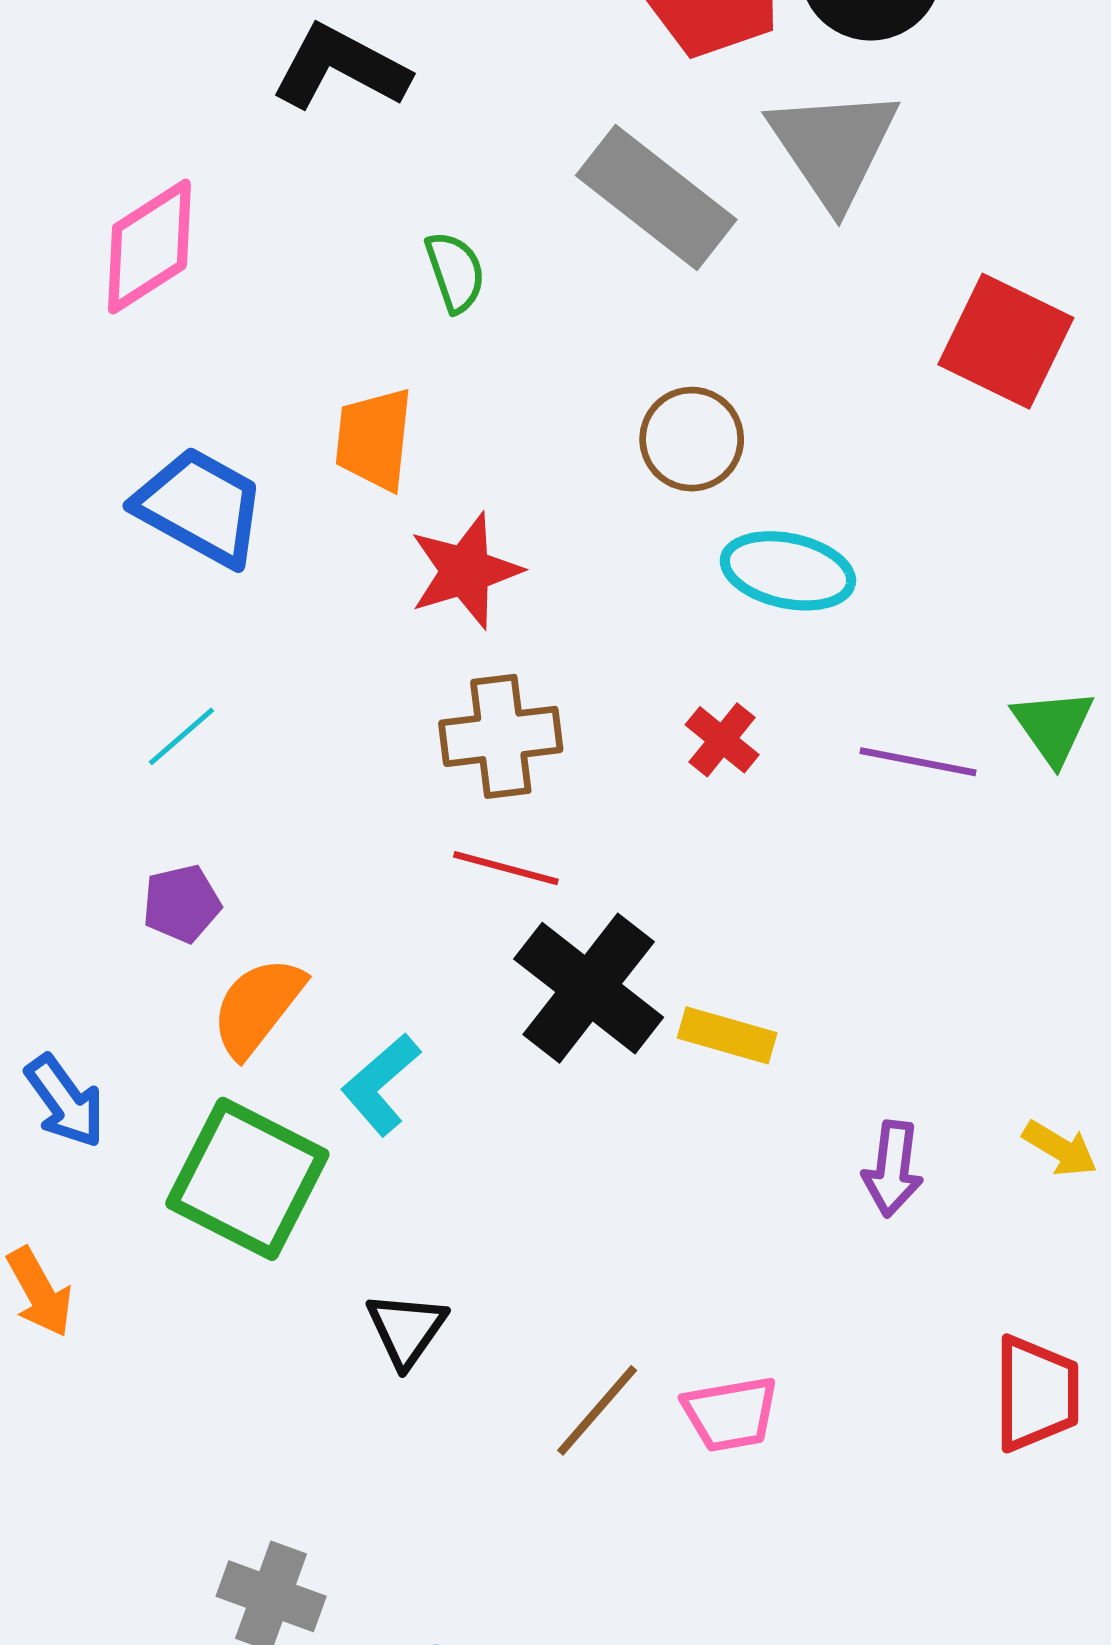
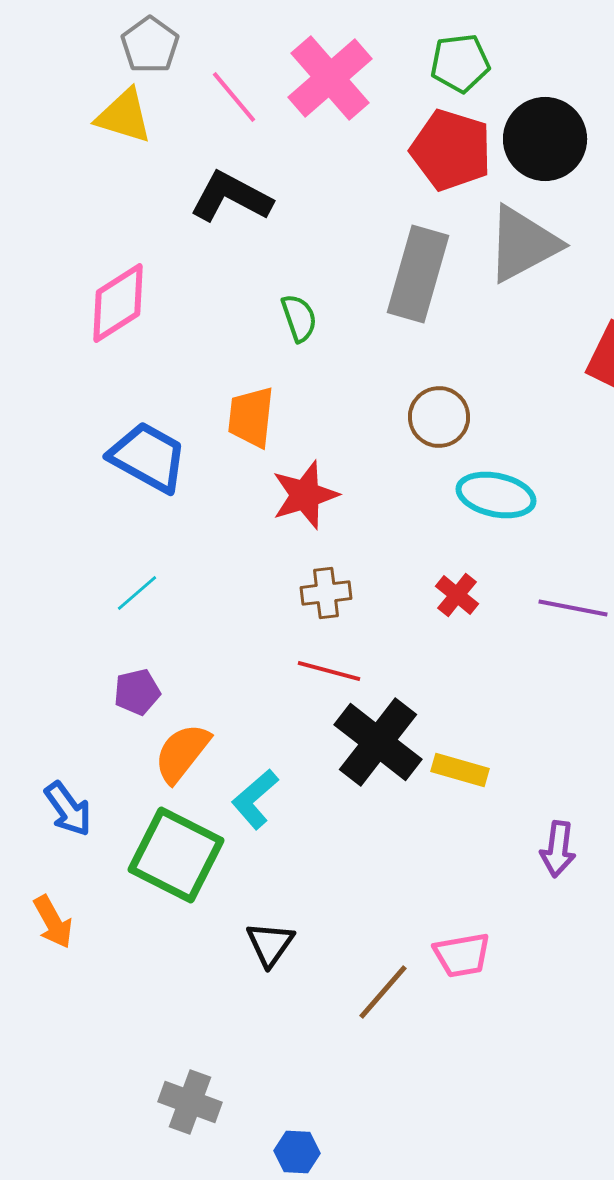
gray triangle: (834, 147) -> (523, 244), turned 36
gray rectangle: (656, 198) -> (418, 274), turned 68
brown cross: (501, 736) -> (326, 593), size x0.7
pink trapezoid: (731, 1414) -> (462, 955), moved

